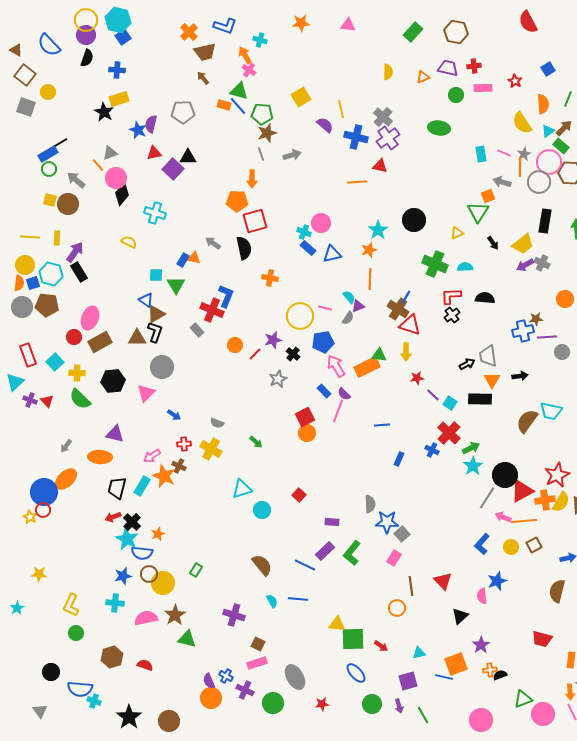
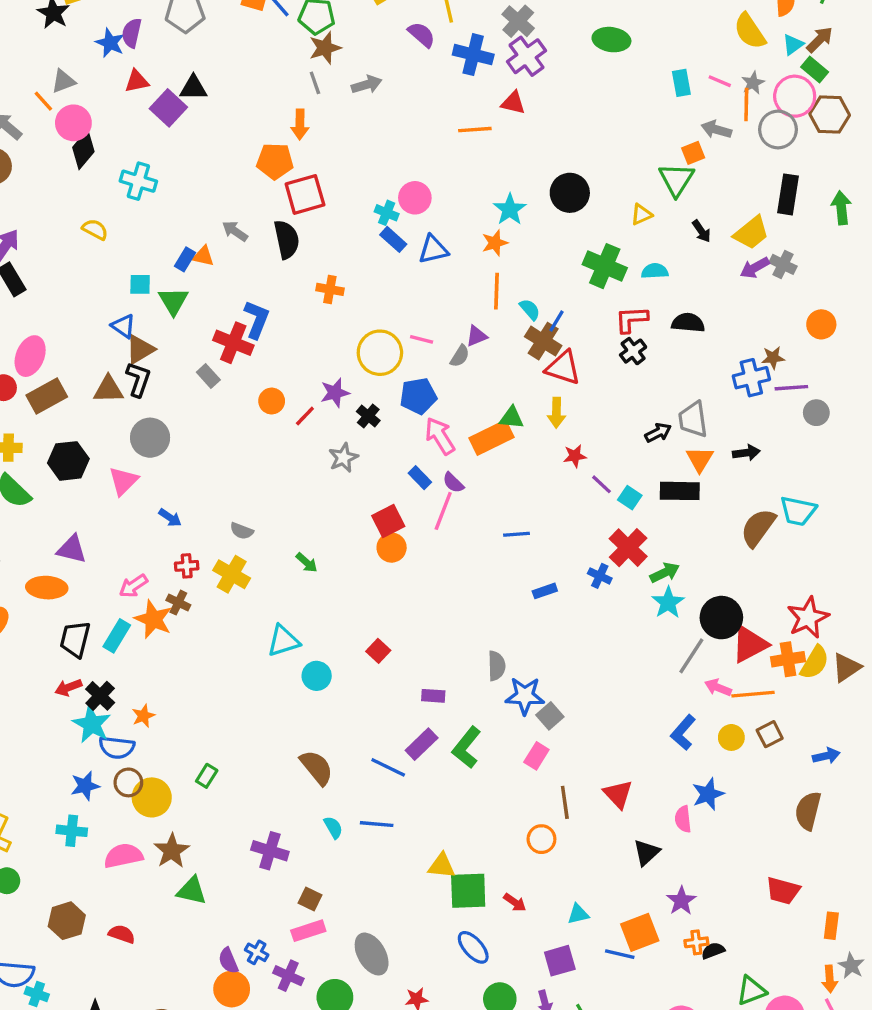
cyan semicircle: (349, 297) -> (530, 309), moved
blue rectangle: (399, 459) -> (545, 591), turned 48

